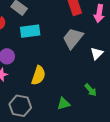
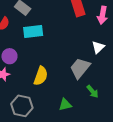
gray trapezoid: (73, 38) -> (80, 68), moved
white triangle: (97, 53) -> (98, 47), moved

